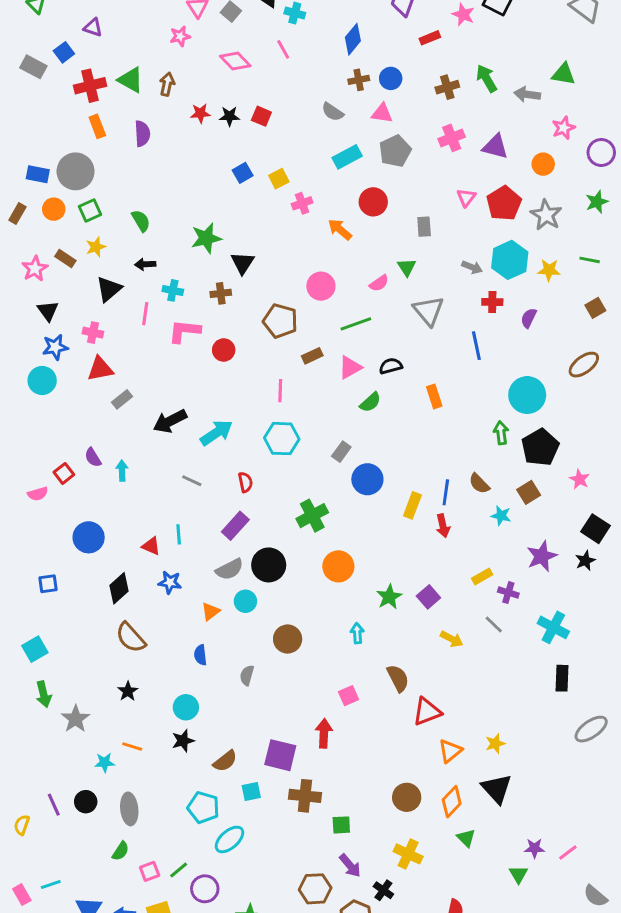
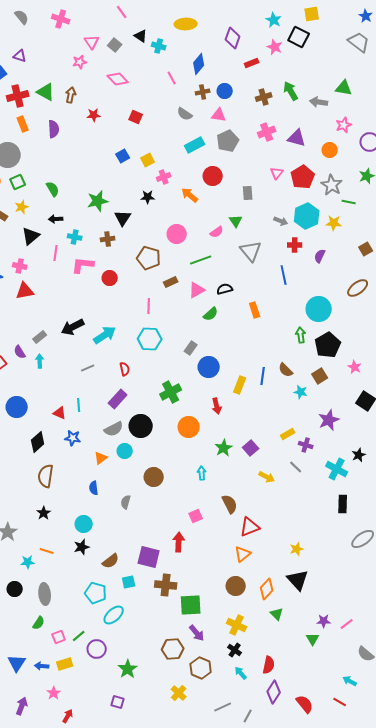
pink line: (283, 49) -> (172, 78), moved
black star: (229, 116) -> (148, 197), moved
green line: (590, 260) -> (349, 202), moved
gray rectangle: (122, 399) -> (40, 337), moved
gray line: (192, 481) -> (88, 368), turned -48
red arrow: (443, 526) -> (217, 406), moved
black star: (585, 561) -> (359, 455), moved
brown semicircle: (131, 638) -> (46, 476), turned 50
orange triangle: (450, 751) -> (243, 554), moved
green square: (341, 825) -> (191, 605), size x1.6
black cross: (383, 890) -> (235, 650), moved

